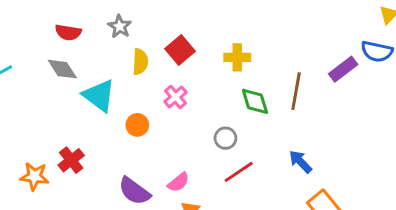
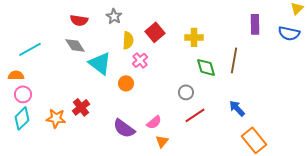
purple rectangle: (343, 69) -> (255, 24), moved, turned -54
pink cross: (176, 97) -> (140, 60), moved

